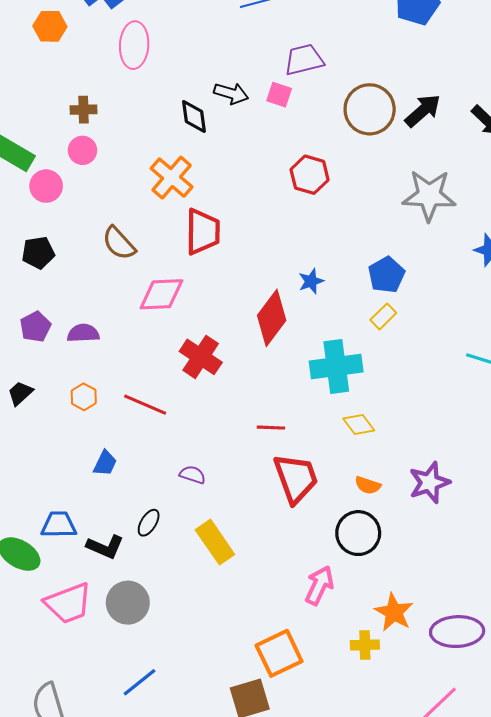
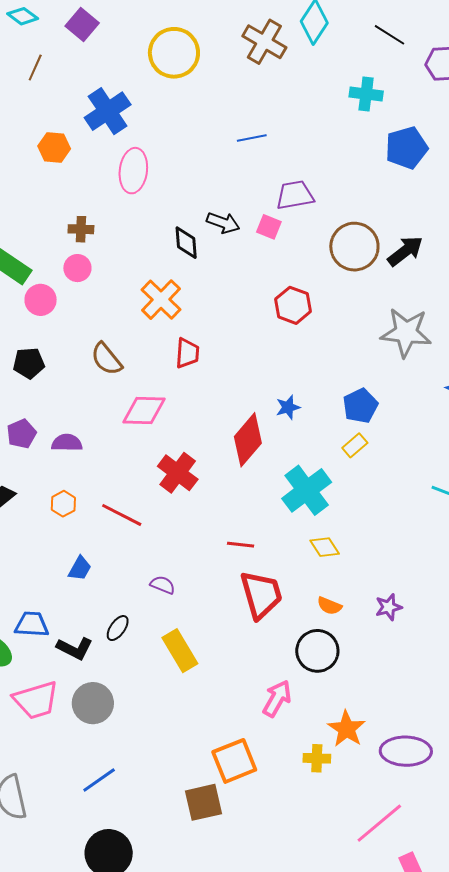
red trapezoid: (203, 232) -> (187, 353), size x0.7
cyan cross: (336, 366) -> (307, 490), turned -33
purple star: (429, 483) -> (389, 607), size x0.7

